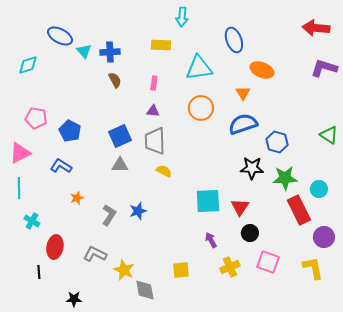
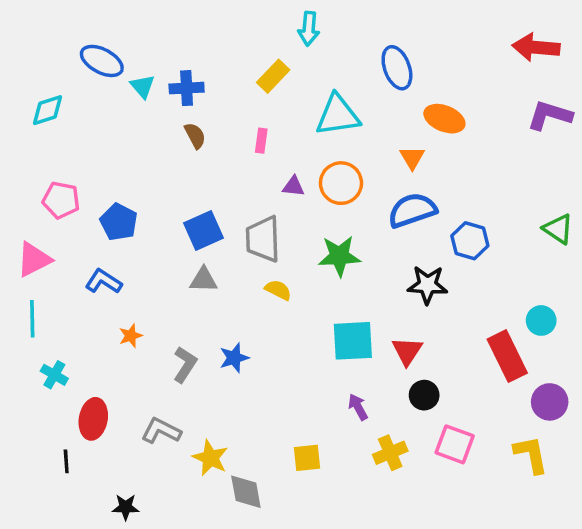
yellow rectangle: (161, 45) -> (273, 76), turned -48
purple triangle: (153, 111) -> (293, 186), moved
green star: (285, 178) -> (339, 256), moved

